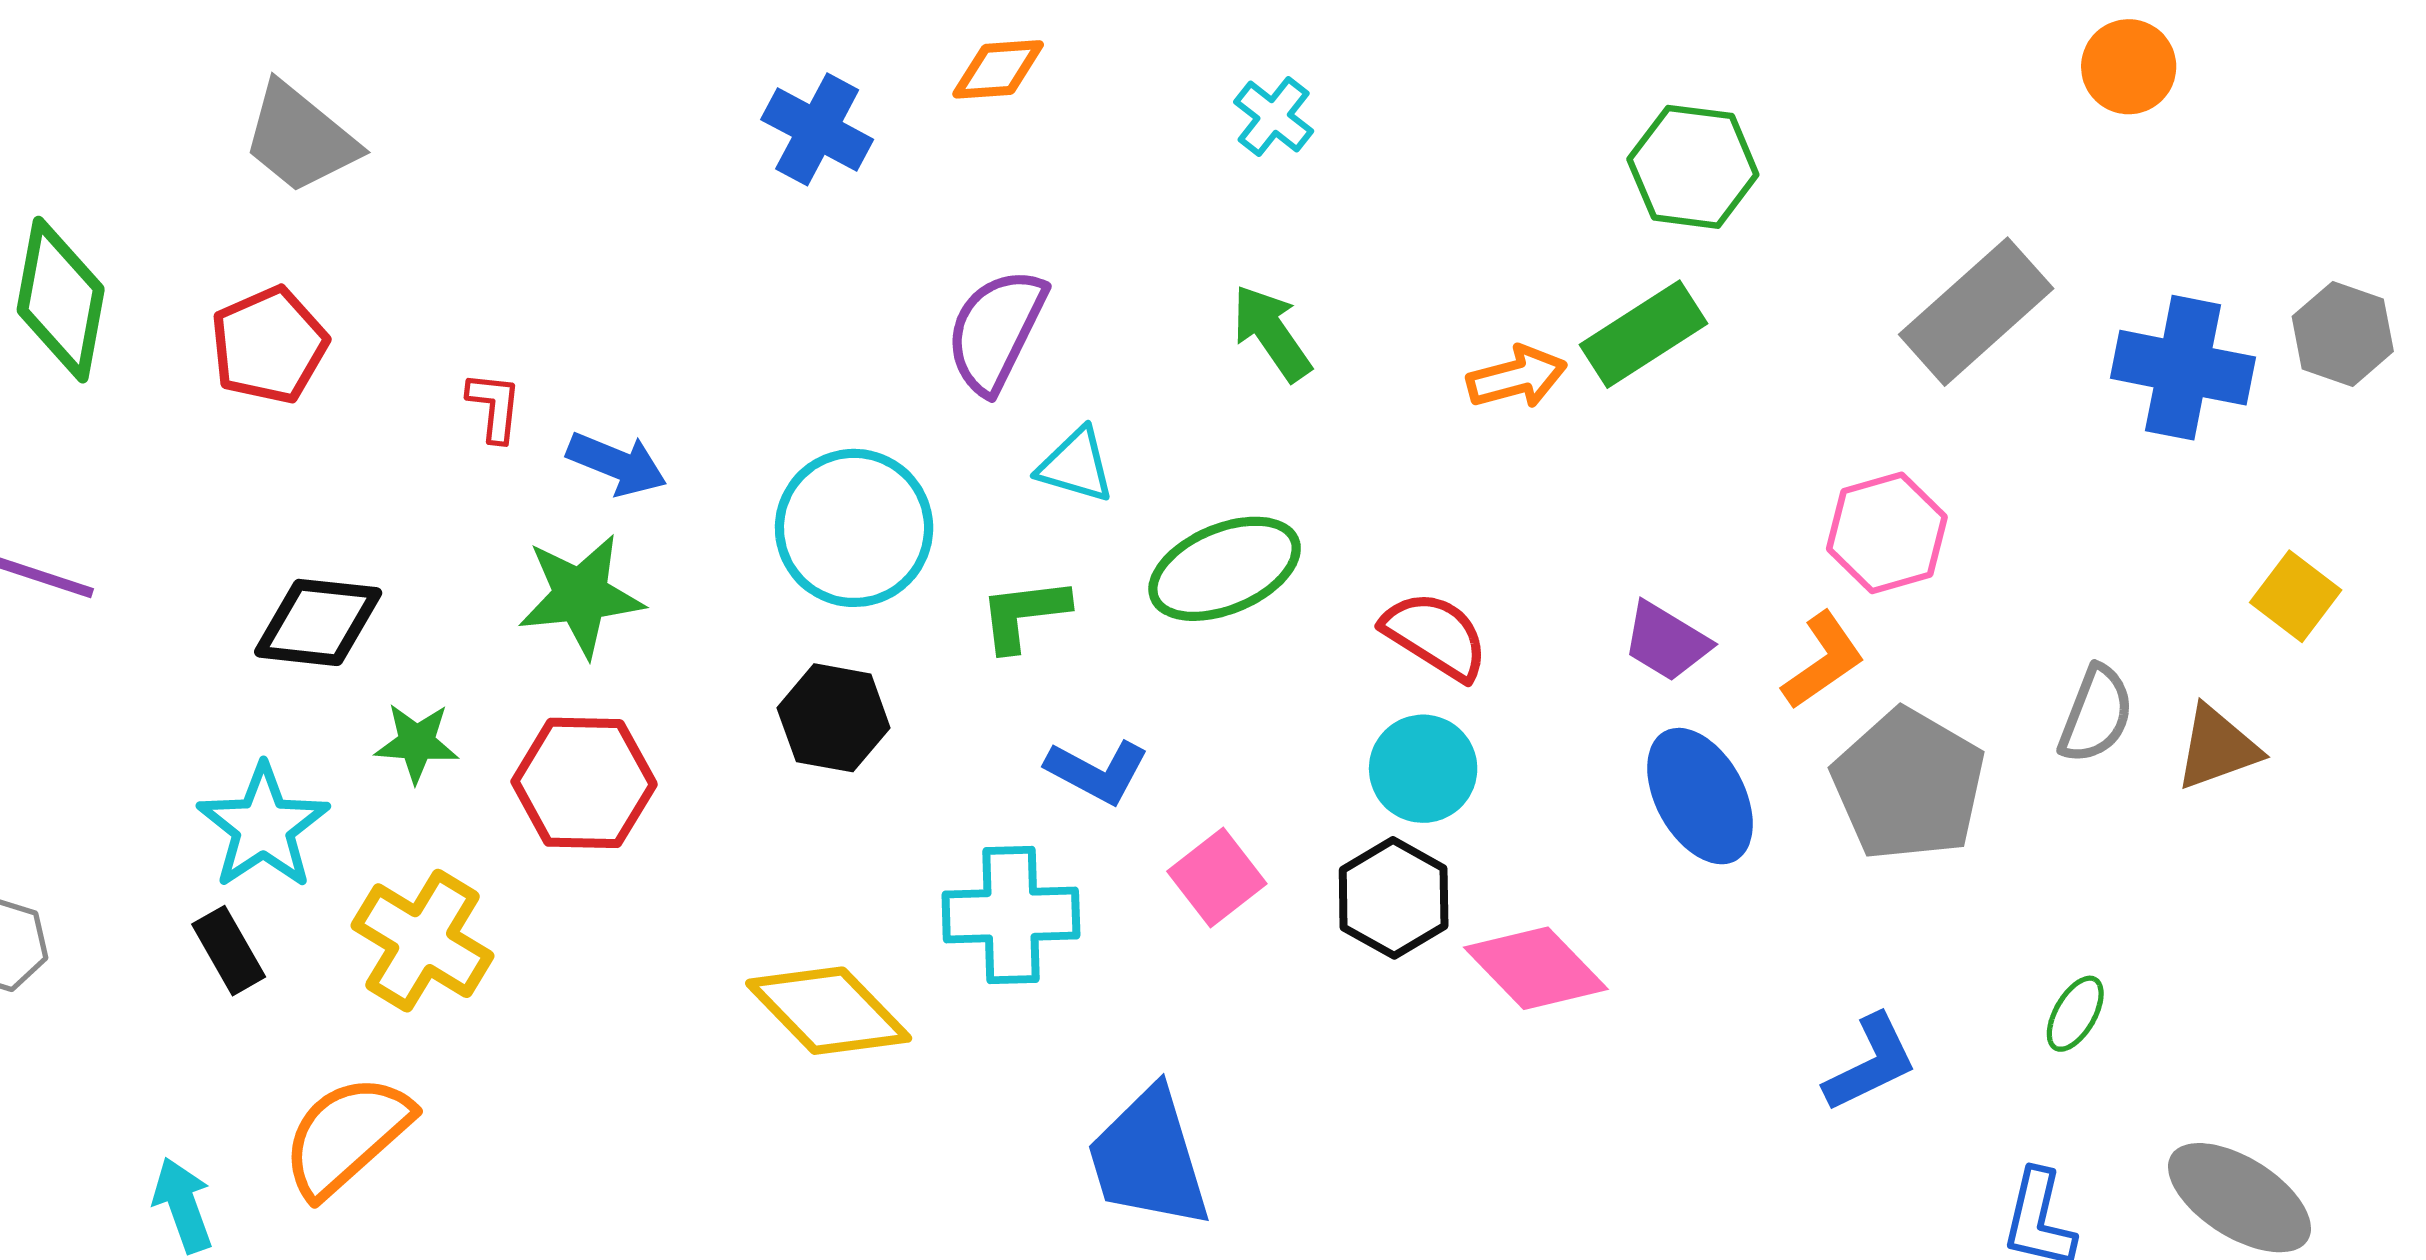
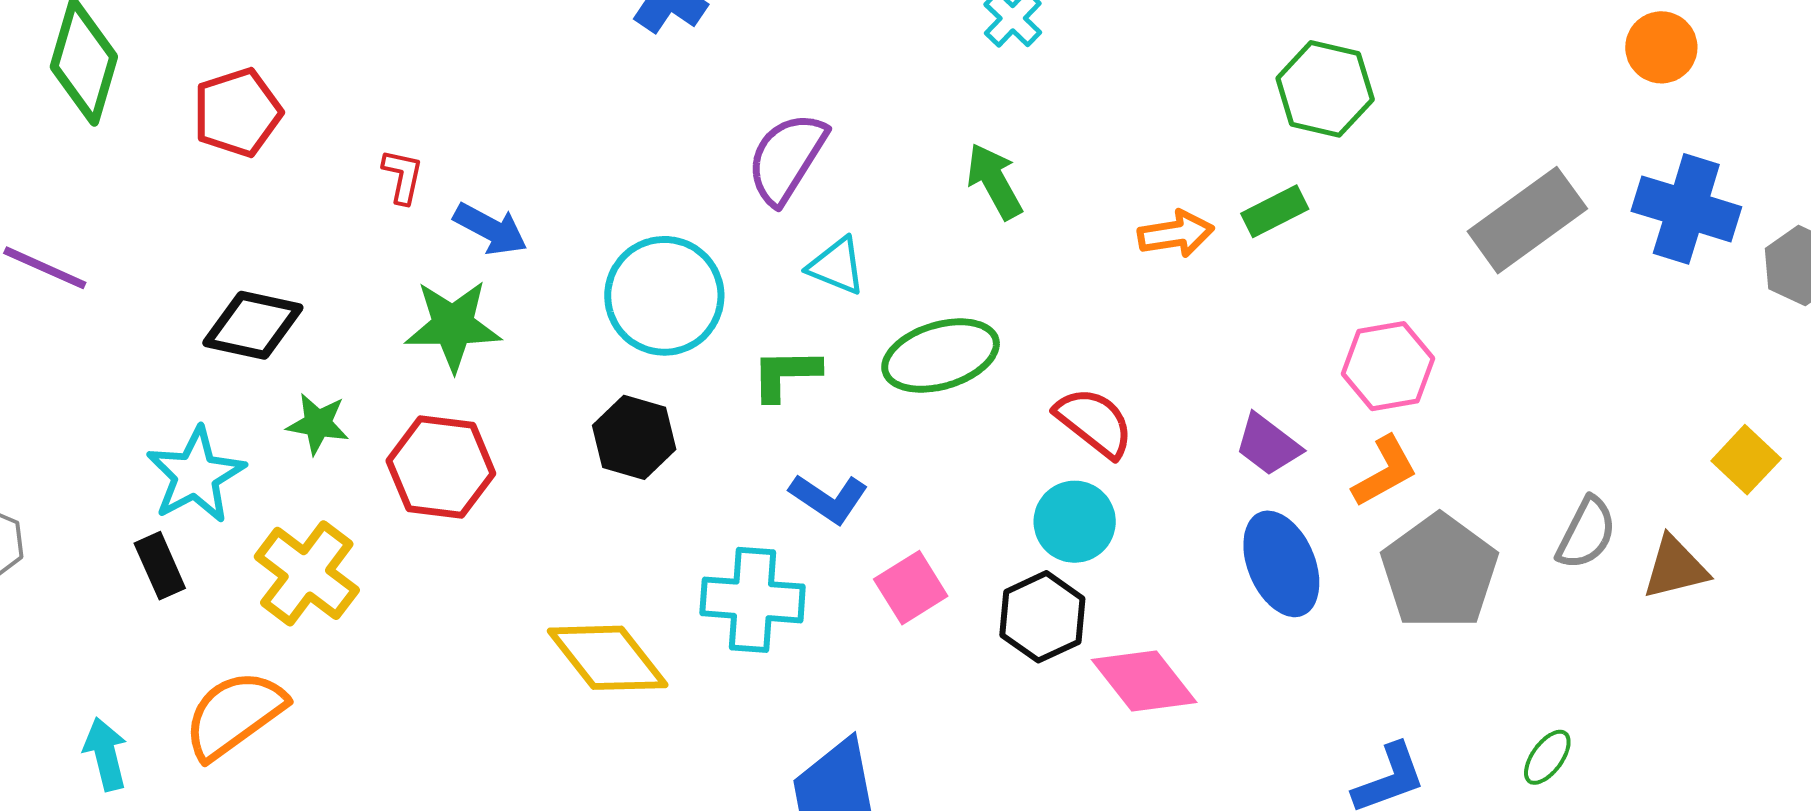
green rectangle: (1644, 334) -> (1275, 211), size x0.7
blue cross: (2183, 368) -> (1686, 209), moved
pink hexagon: (1887, 533) -> (1388, 366), moved

